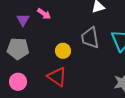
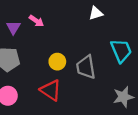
gray trapezoid: (90, 38) -> (86, 67), moved

